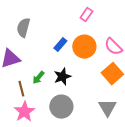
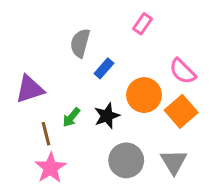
gray semicircle: (23, 28) -> (80, 43), moved
orange circle: (84, 47) -> (144, 95), moved
gray circle: (61, 107) -> (126, 160), moved

